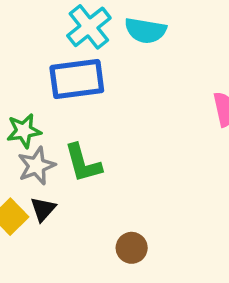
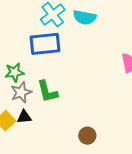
black triangle: (43, 209) -> (24, 117), turned 42
brown circle: (132, 248) -> (87, 136), moved

